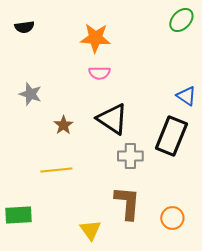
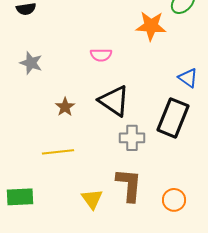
orange star: (95, 38) -> (151, 26), moved
gray star: (30, 94) -> (31, 63), moved
yellow triangle: (90, 230) -> (92, 199), moved

